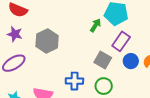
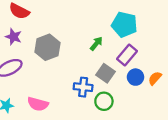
green arrow: (96, 25) -> (96, 44), moved
blue cross: (74, 81) -> (83, 87), moved

